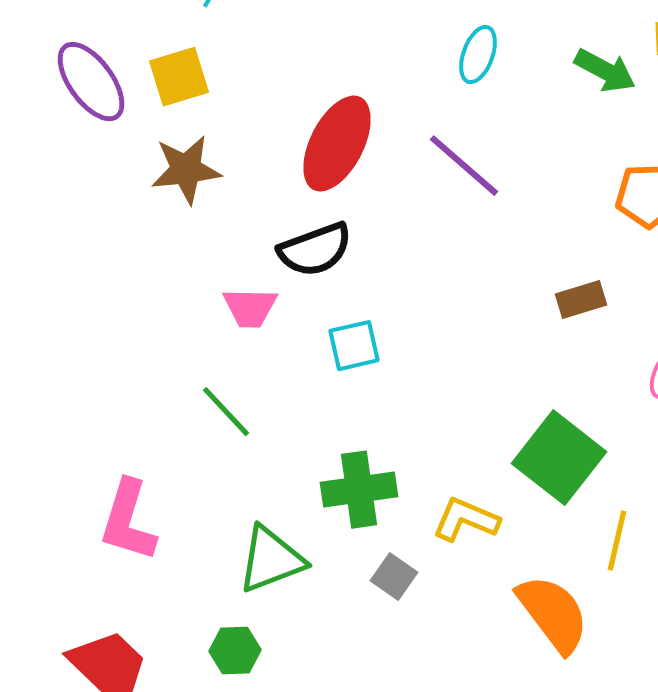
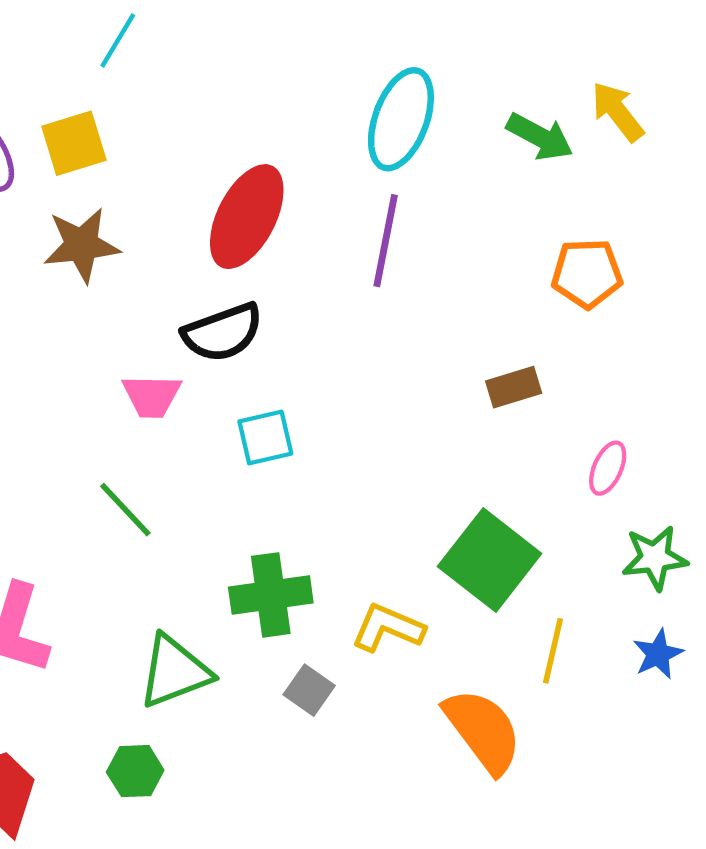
cyan ellipse: (478, 55) -> (401, 119), size x1.6
purple line: (464, 166) -> (386, 241), turned 60

